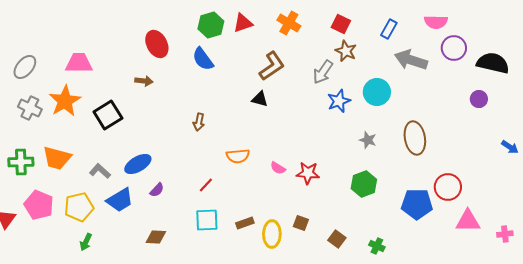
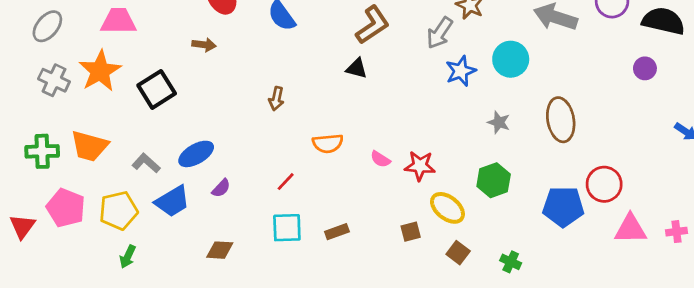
brown square: (301, 223) -> (411, 232), turned -35
yellow ellipse: (272, 234) -> (448, 208), moved, turned -52
pink cross: (505, 234) -> (677, 232), moved

